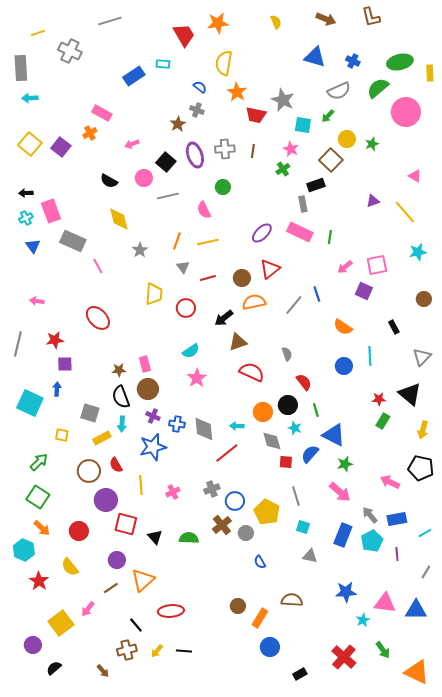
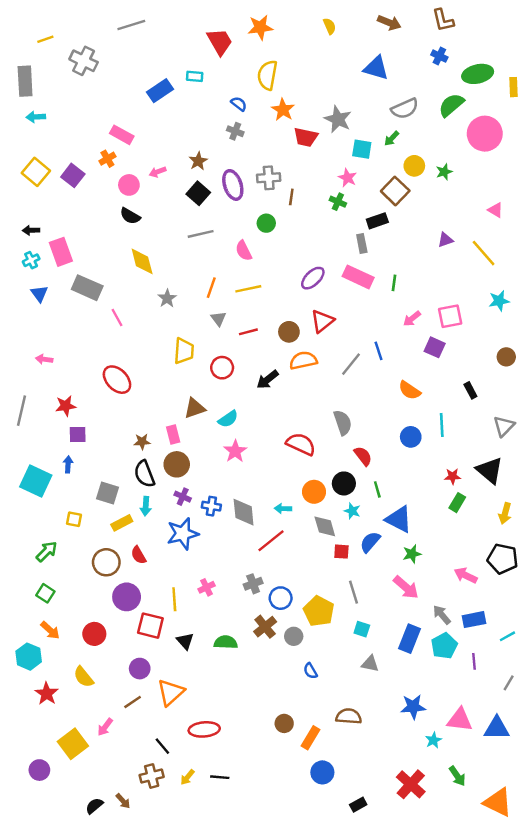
blue cross: (353, 61) -> (439, 56), moved
brown star: (178, 124) -> (198, 161), moved
brown line: (253, 151) -> (291, 197), moved
green cross: (283, 169) -> (338, 202), turned -32
pink circle: (144, 178) -> (129, 185), moved
brown triangle: (238, 342) -> (195, 408), moved
gray semicircle: (287, 354) -> (343, 423), size x1.5
yellow line: (141, 485) -> (174, 599), moved
green square: (38, 497) -> (45, 593), size x0.7
black semicircle: (54, 668) -> (94, 806), moved

